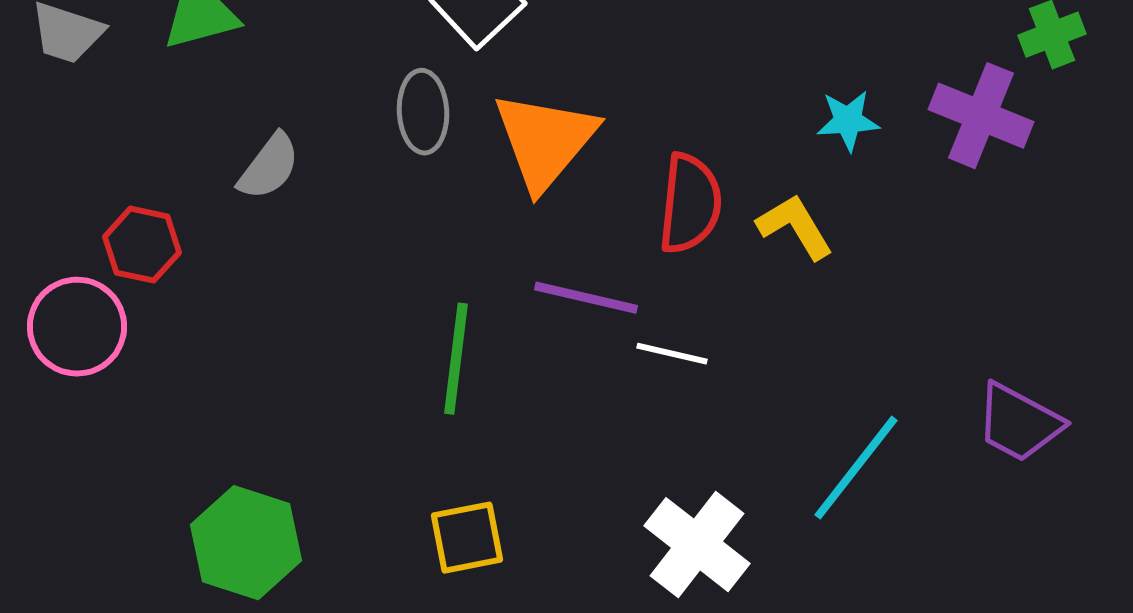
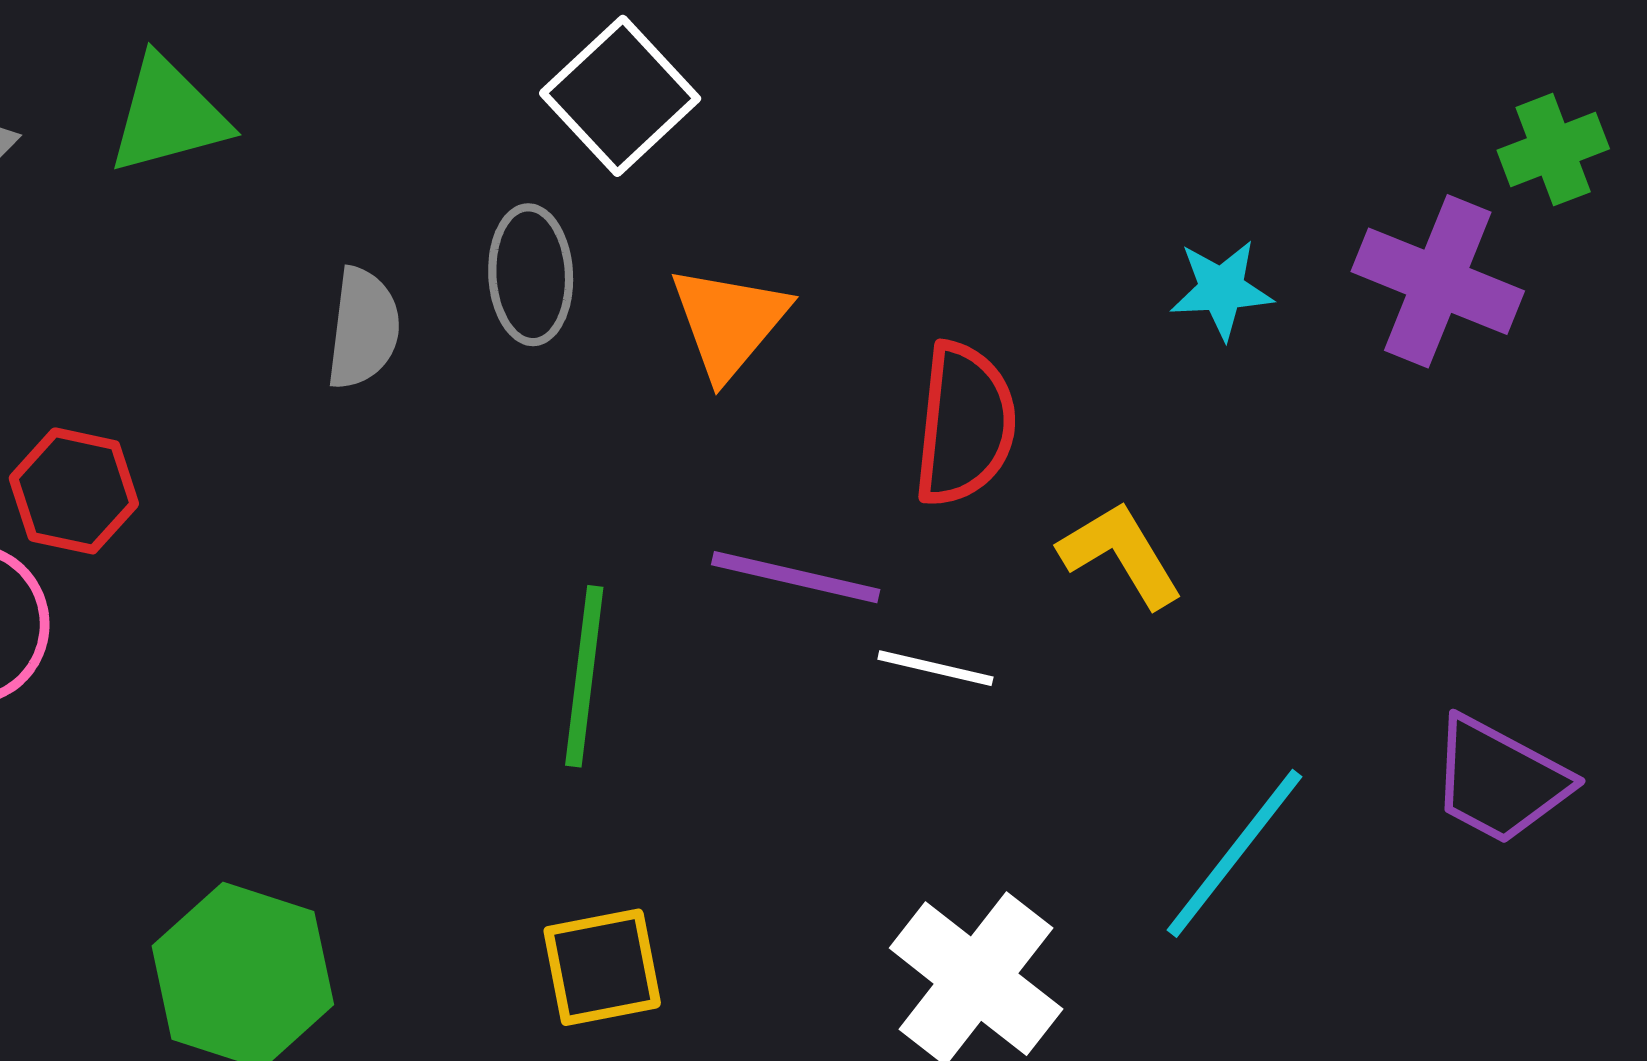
orange triangle: (545, 141) -> (729, 322), size x0.7
gray semicircle: (269, 167) -> (363, 328), moved, turned -30
yellow L-shape: (795, 227) -> (1121, 554), moved

